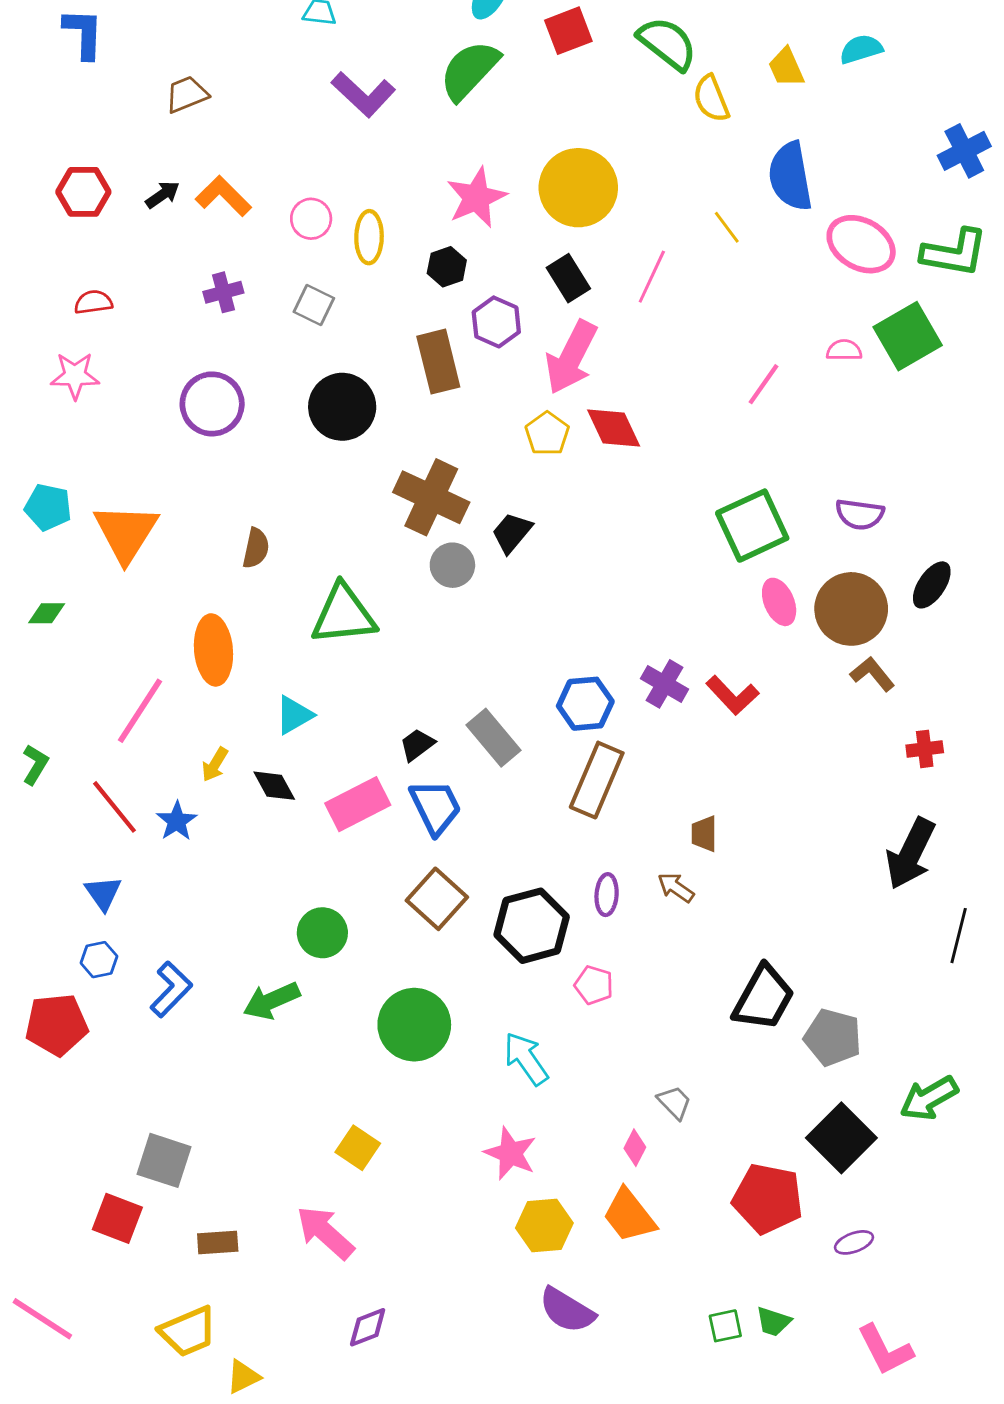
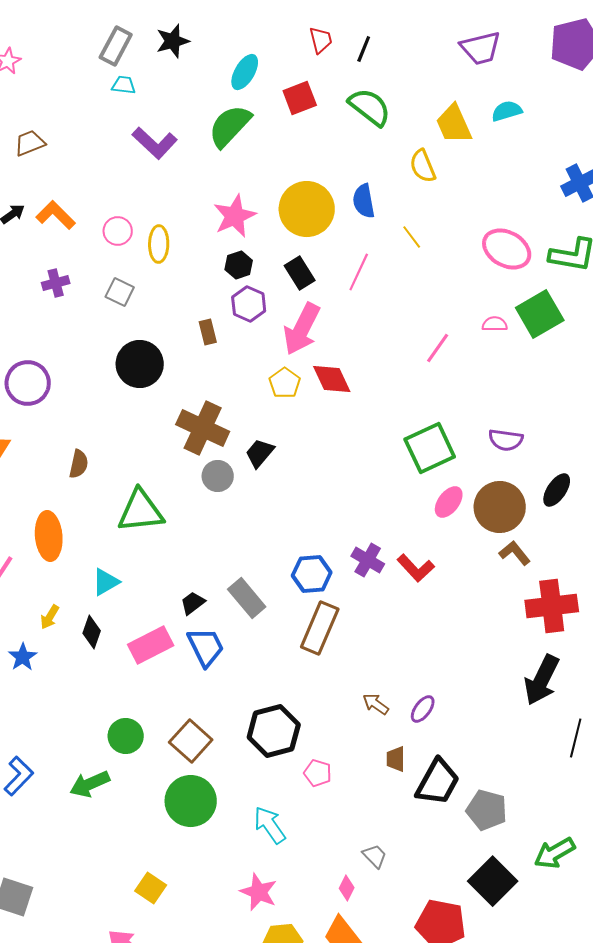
yellow trapezoid: (786, 67) -> (454, 124), size x1.4
yellow semicircle: (711, 99) -> (423, 166), moved
blue semicircle: (790, 176) -> (364, 201), moved, size x0.7
black hexagon: (447, 267) -> (239, 265), moved
brown rectangle: (438, 362) -> (208, 332), size x0.6
purple circle: (212, 404) -> (28, 383), moved
pink ellipse: (779, 602) -> (449, 502), turned 60
red cross: (925, 749) -> (552, 606), size x2.0
black diamond: (274, 786) -> (92, 632), turned 48
brown trapezoid: (704, 834) -> (396, 759), moved
purple ellipse: (607, 895) -> (423, 709), moved, turned 32
brown square: (437, 899) -> (191, 741), moved

